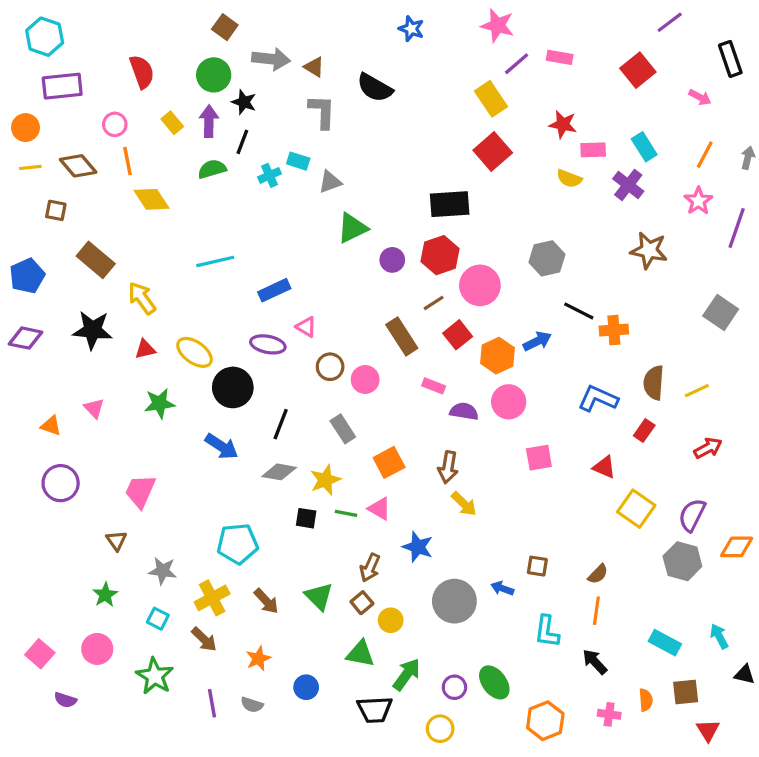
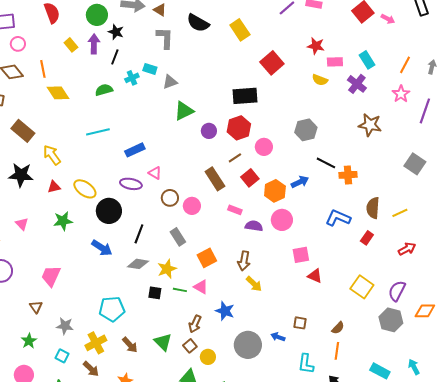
pink arrow: (700, 97) -> (388, 19), moved
yellow rectangle: (491, 99) -> (240, 30), moved
pink circle: (115, 124) -> (18, 44), moved
green semicircle: (212, 169) -> (104, 90), moved
pink circle: (480, 285) -> (264, 147), size x0.7
red triangle: (604, 467) -> (315, 276), moved

